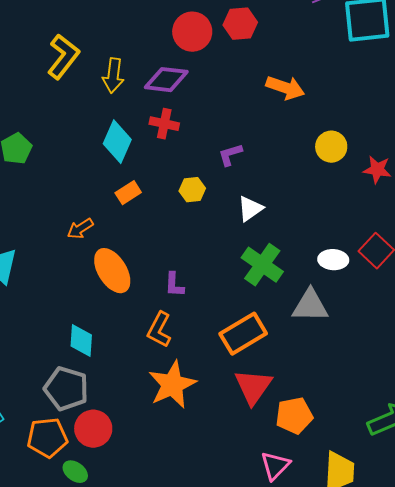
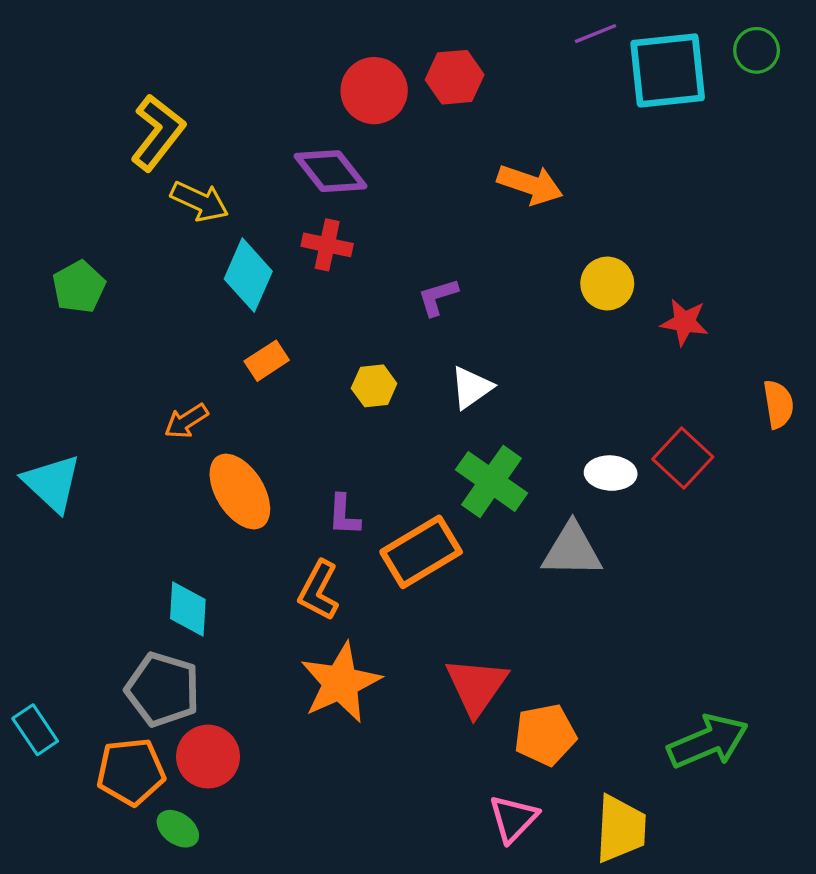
yellow arrow: (113, 76) -> (200, 201), moved, turned -72
purple diamond: (166, 80) -> (330, 171), turned 45
yellow hexagon: (192, 190) -> (374, 386), moved
orange rectangle: (243, 334) -> (421, 552), moved

